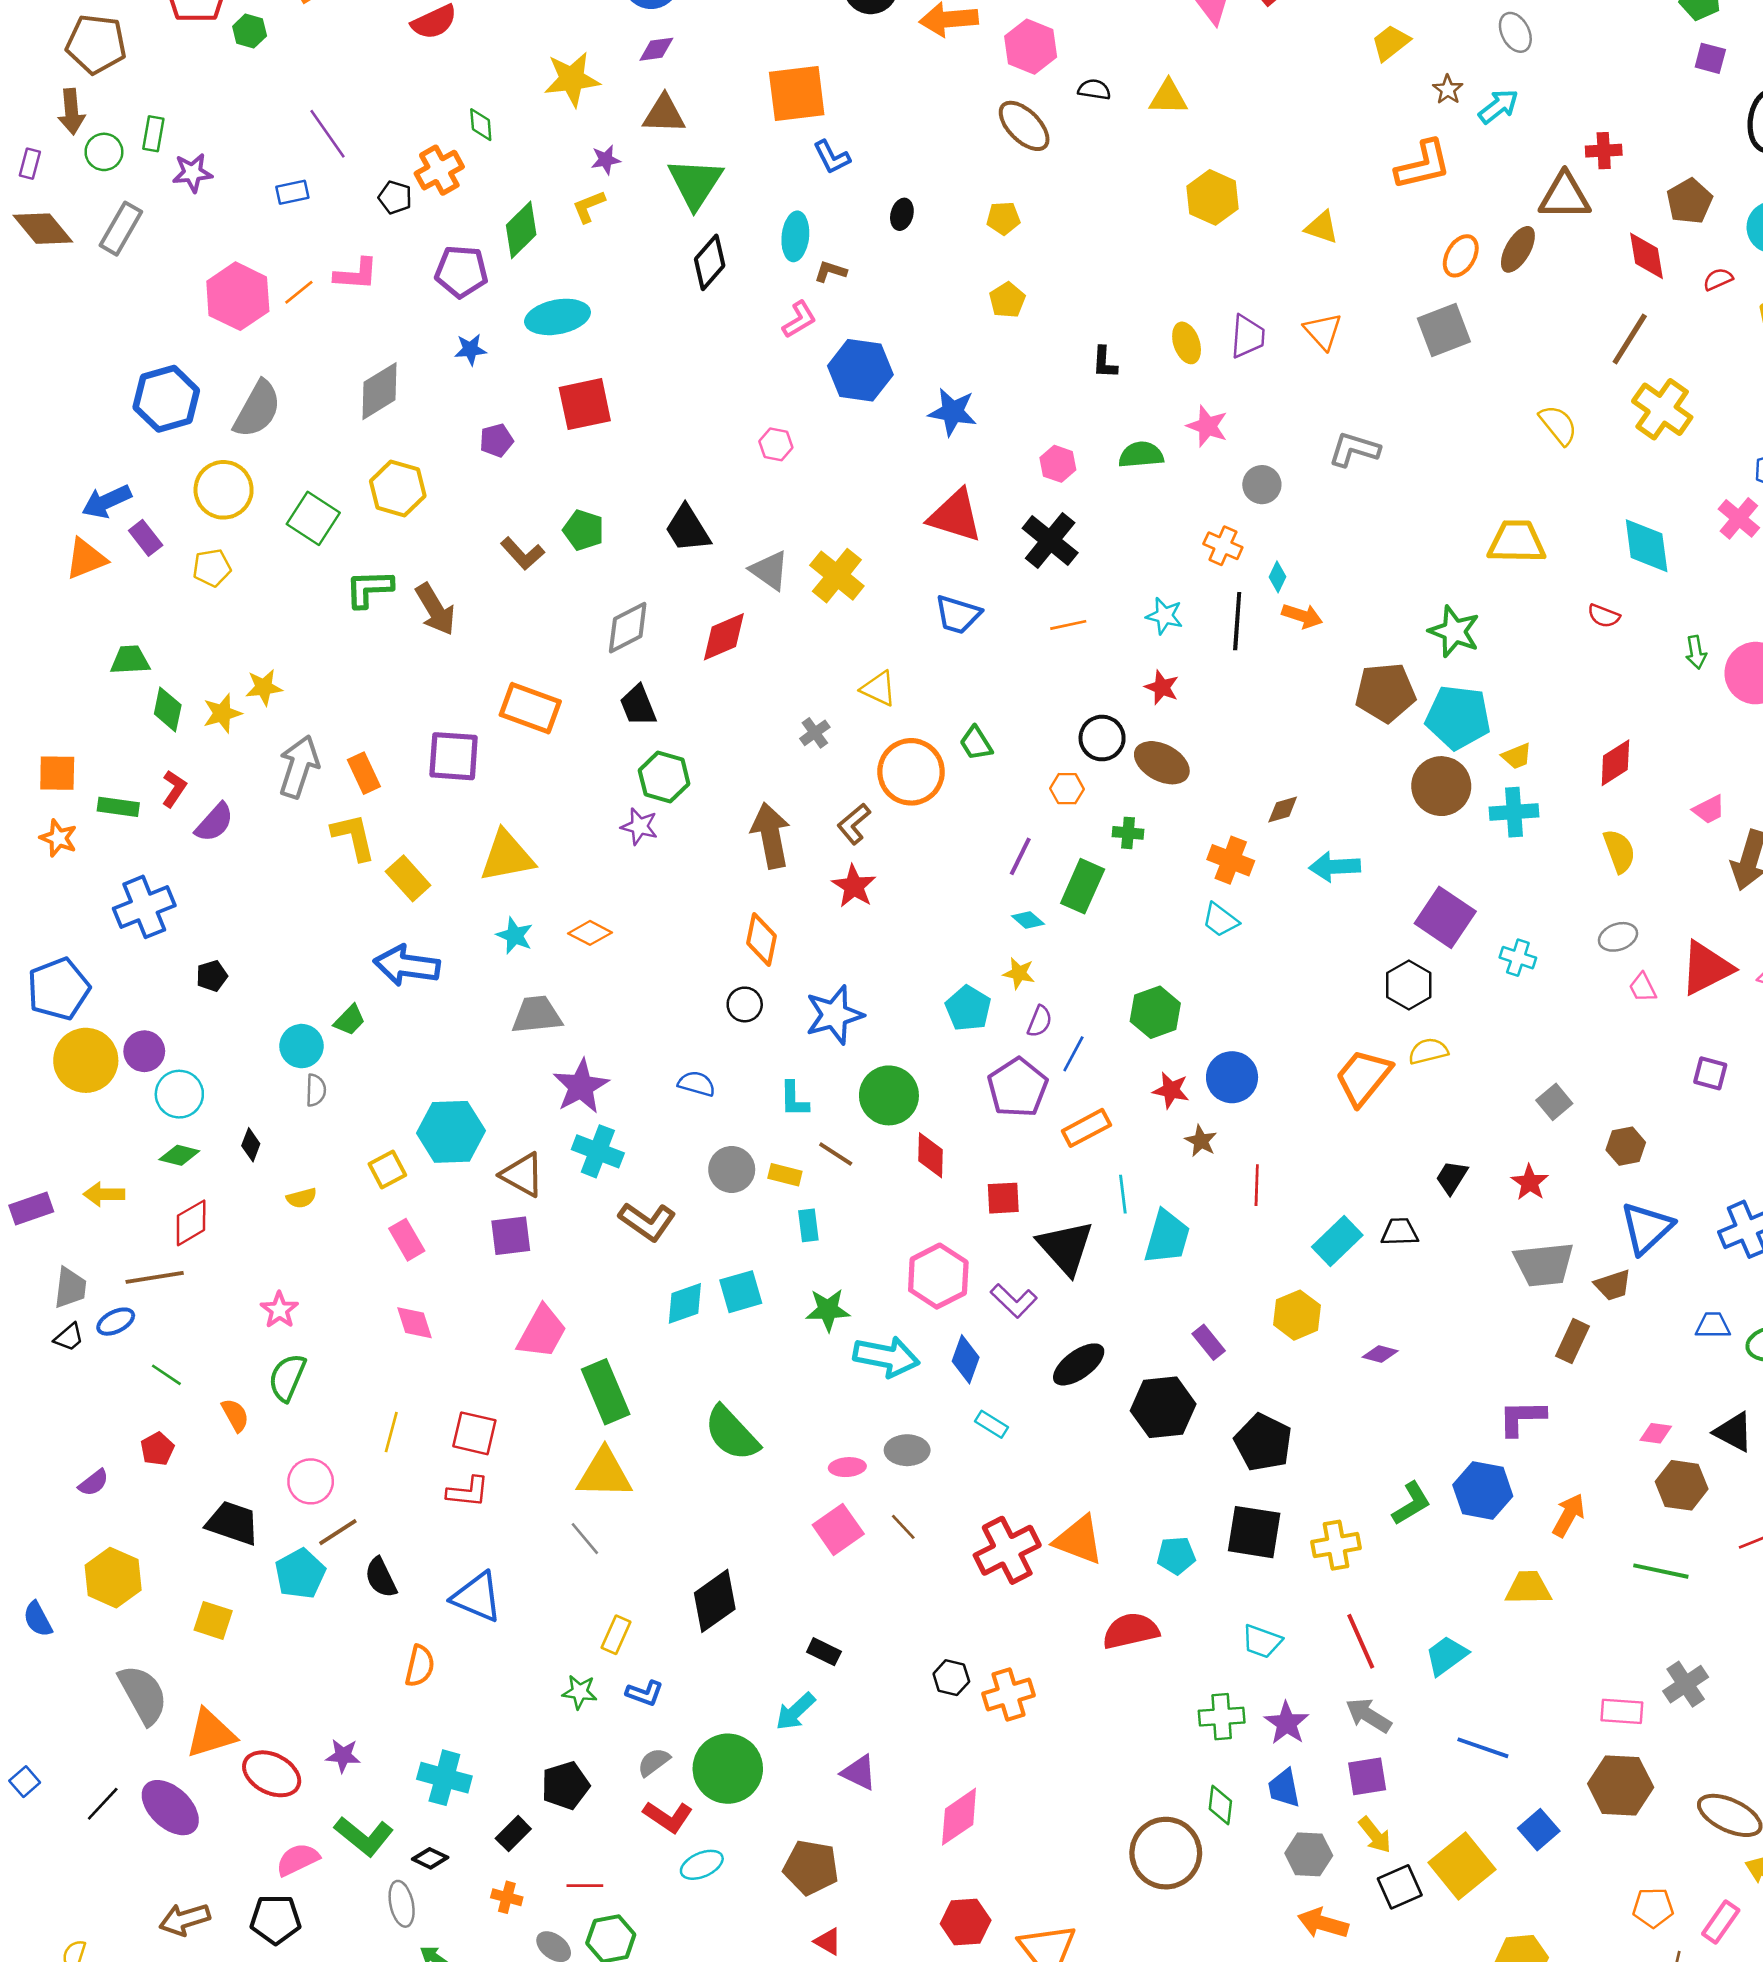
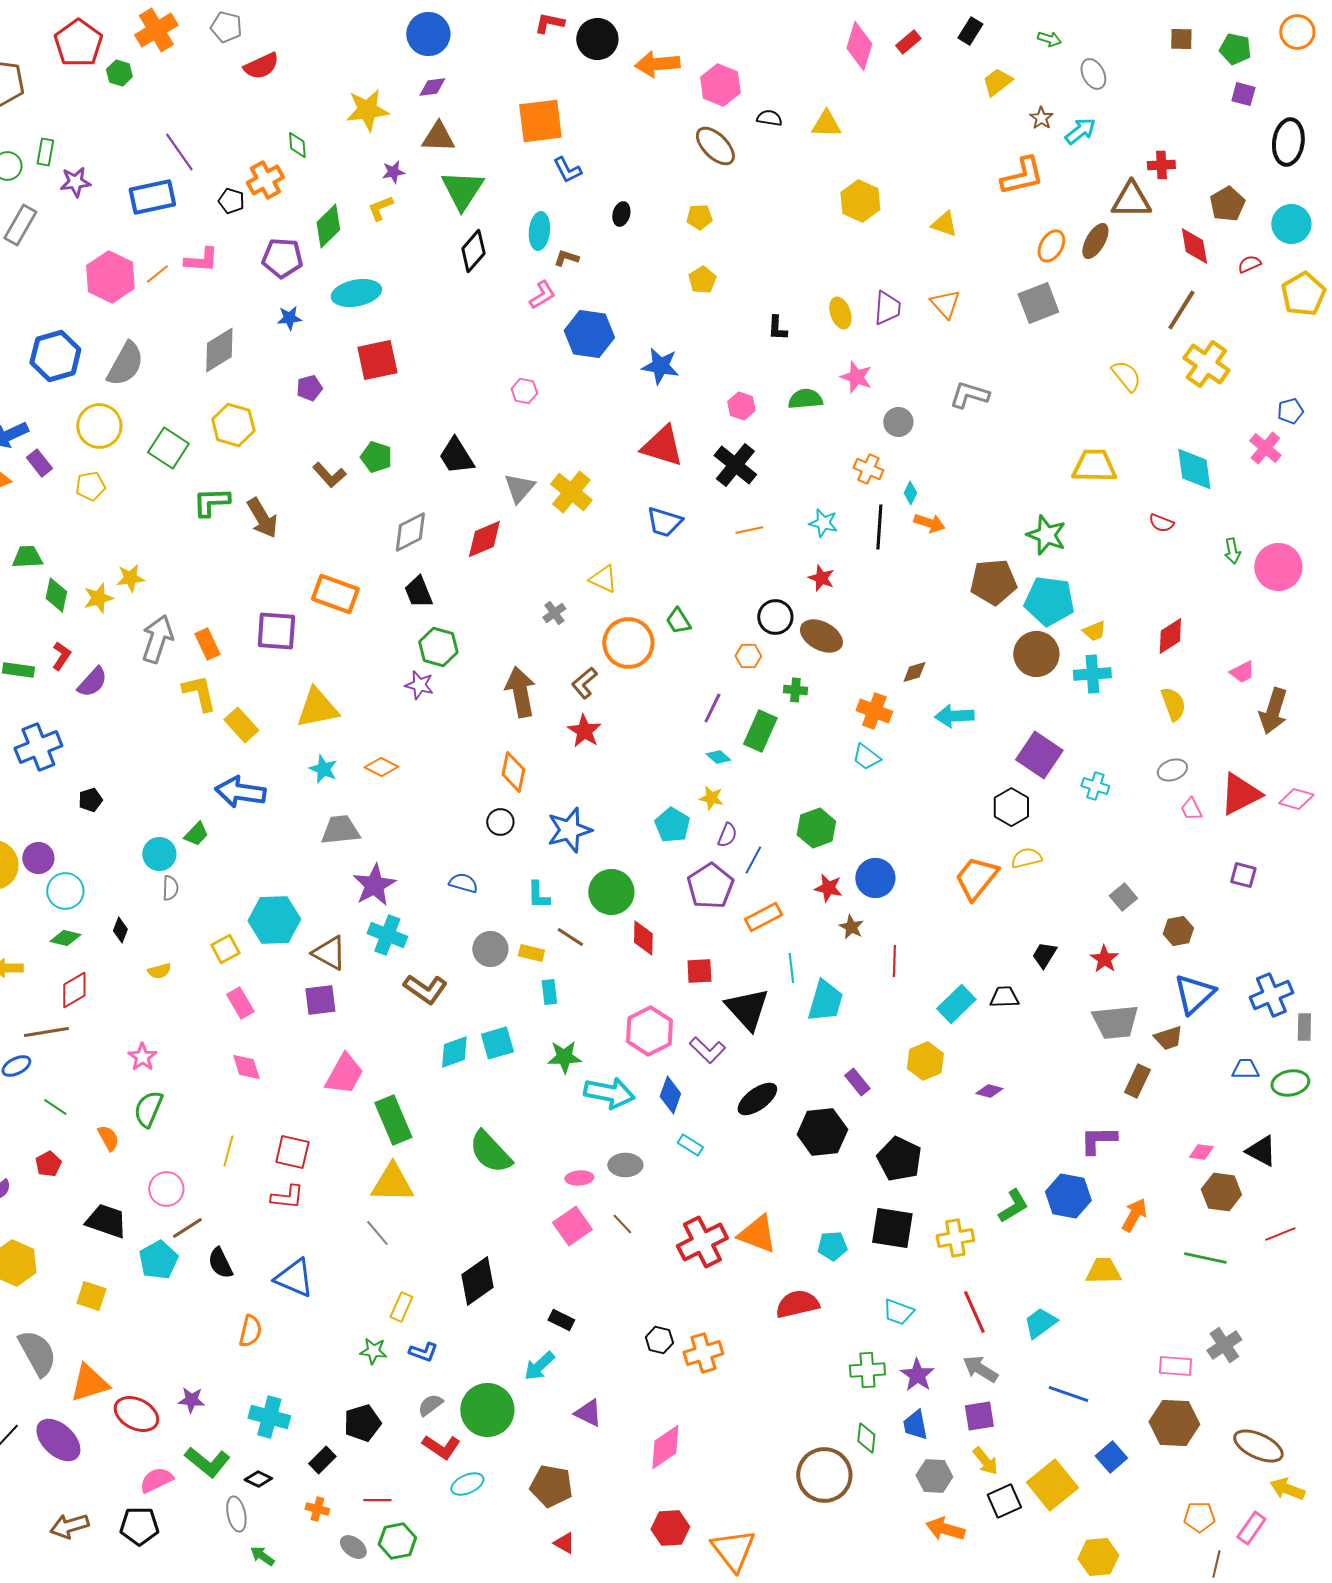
blue rectangle: (292, 192) -> (152, 197), size x1.8
gray triangle: (769, 570) -> (519, 488), turned 36

